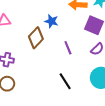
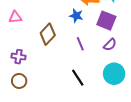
blue star: (51, 21) -> (76, 16), moved

